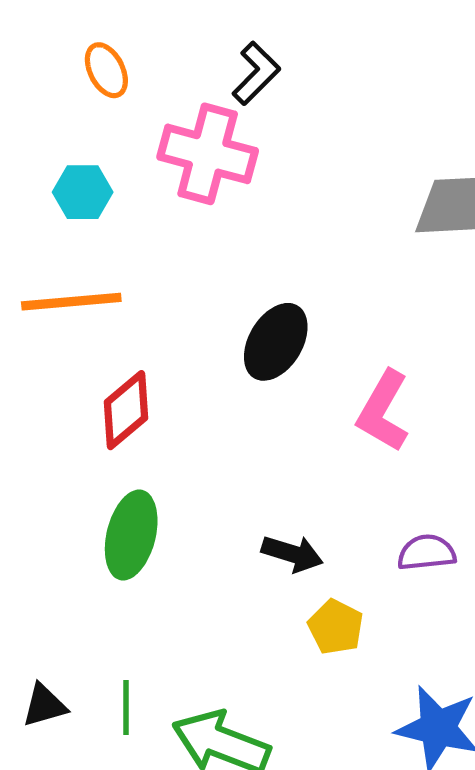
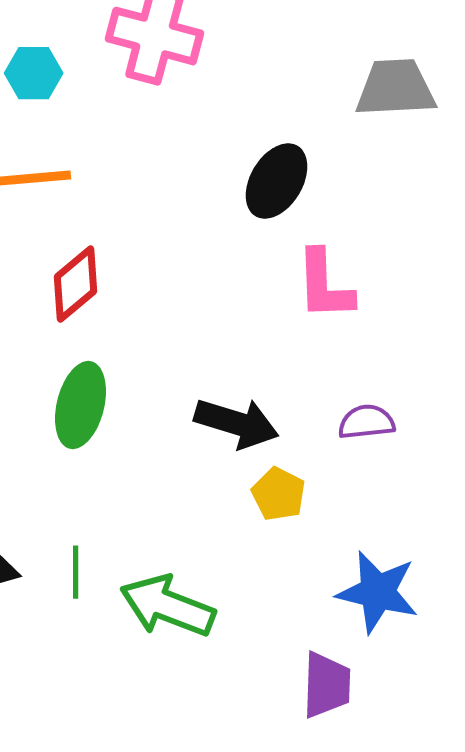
black ellipse: (276, 342) -> (277, 181), moved
pink L-shape: (383, 411) -> (325, 285), turned -32
black arrow: (292, 554) -> (237, 423), size x1.4

